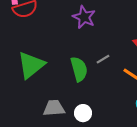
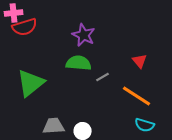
green semicircle: (79, 69) -> (79, 63), moved, turned -70

